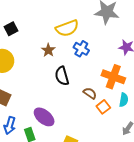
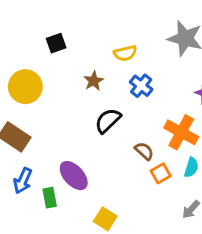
yellow semicircle: (67, 28) -> (125, 53), size x0.7
black square: (11, 29) -> (56, 43), moved
black semicircle: (62, 76) -> (108, 121), turned 54

